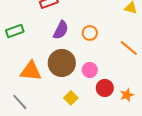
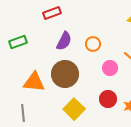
pink circle: (90, 70) -> (110, 68), moved
yellow square: (71, 98) -> (74, 109), size x1.5
gray line: (20, 102) -> (23, 113), turned 36

